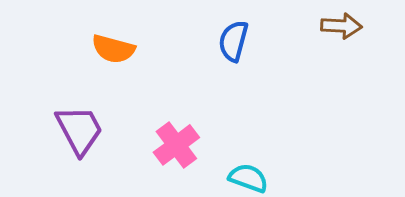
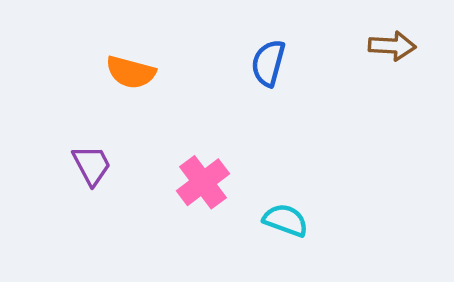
purple trapezoid: (79, 130) -> (92, 165), size x0.7

